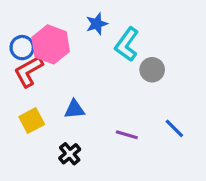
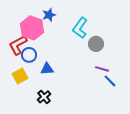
blue star: (97, 24) -> (49, 15), moved
blue circle: (22, 48) -> (29, 55), moved
purple line: (127, 135) -> (102, 69), moved

